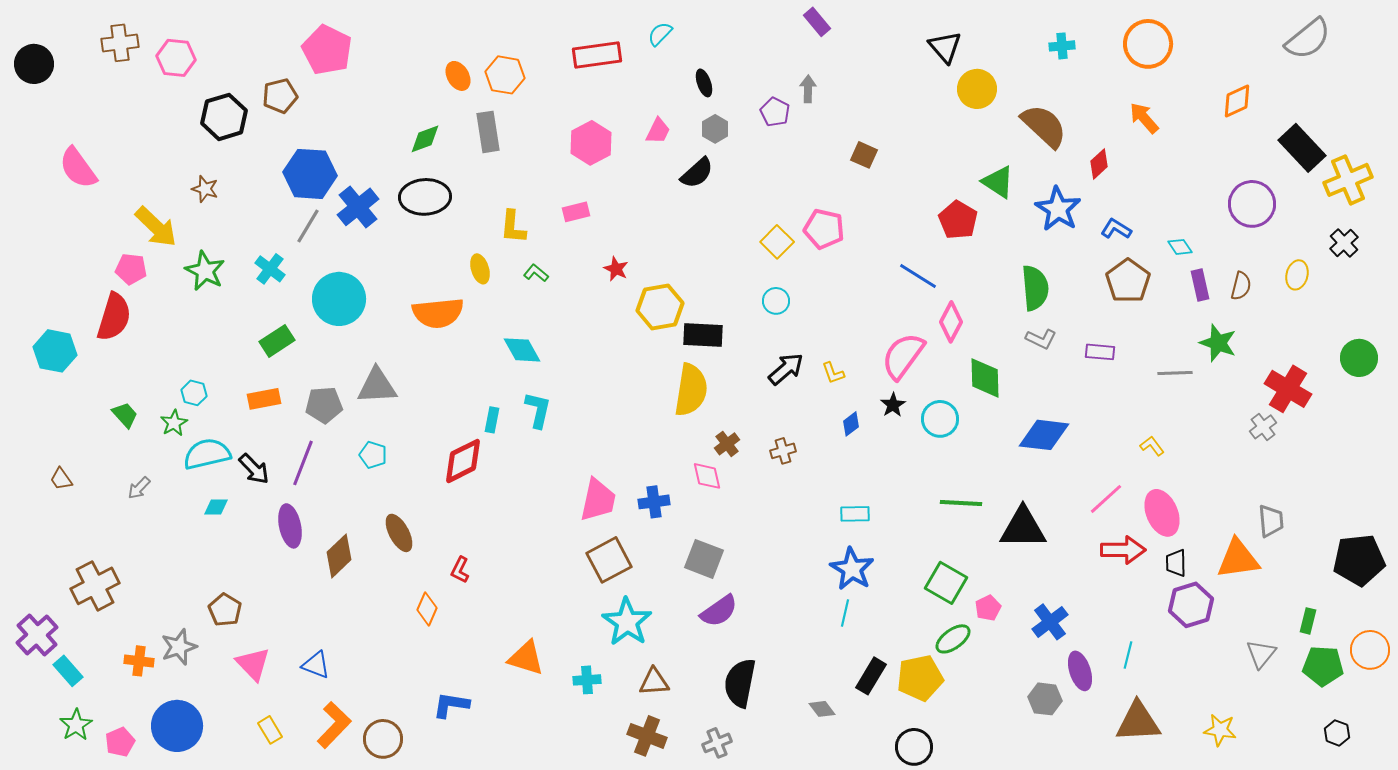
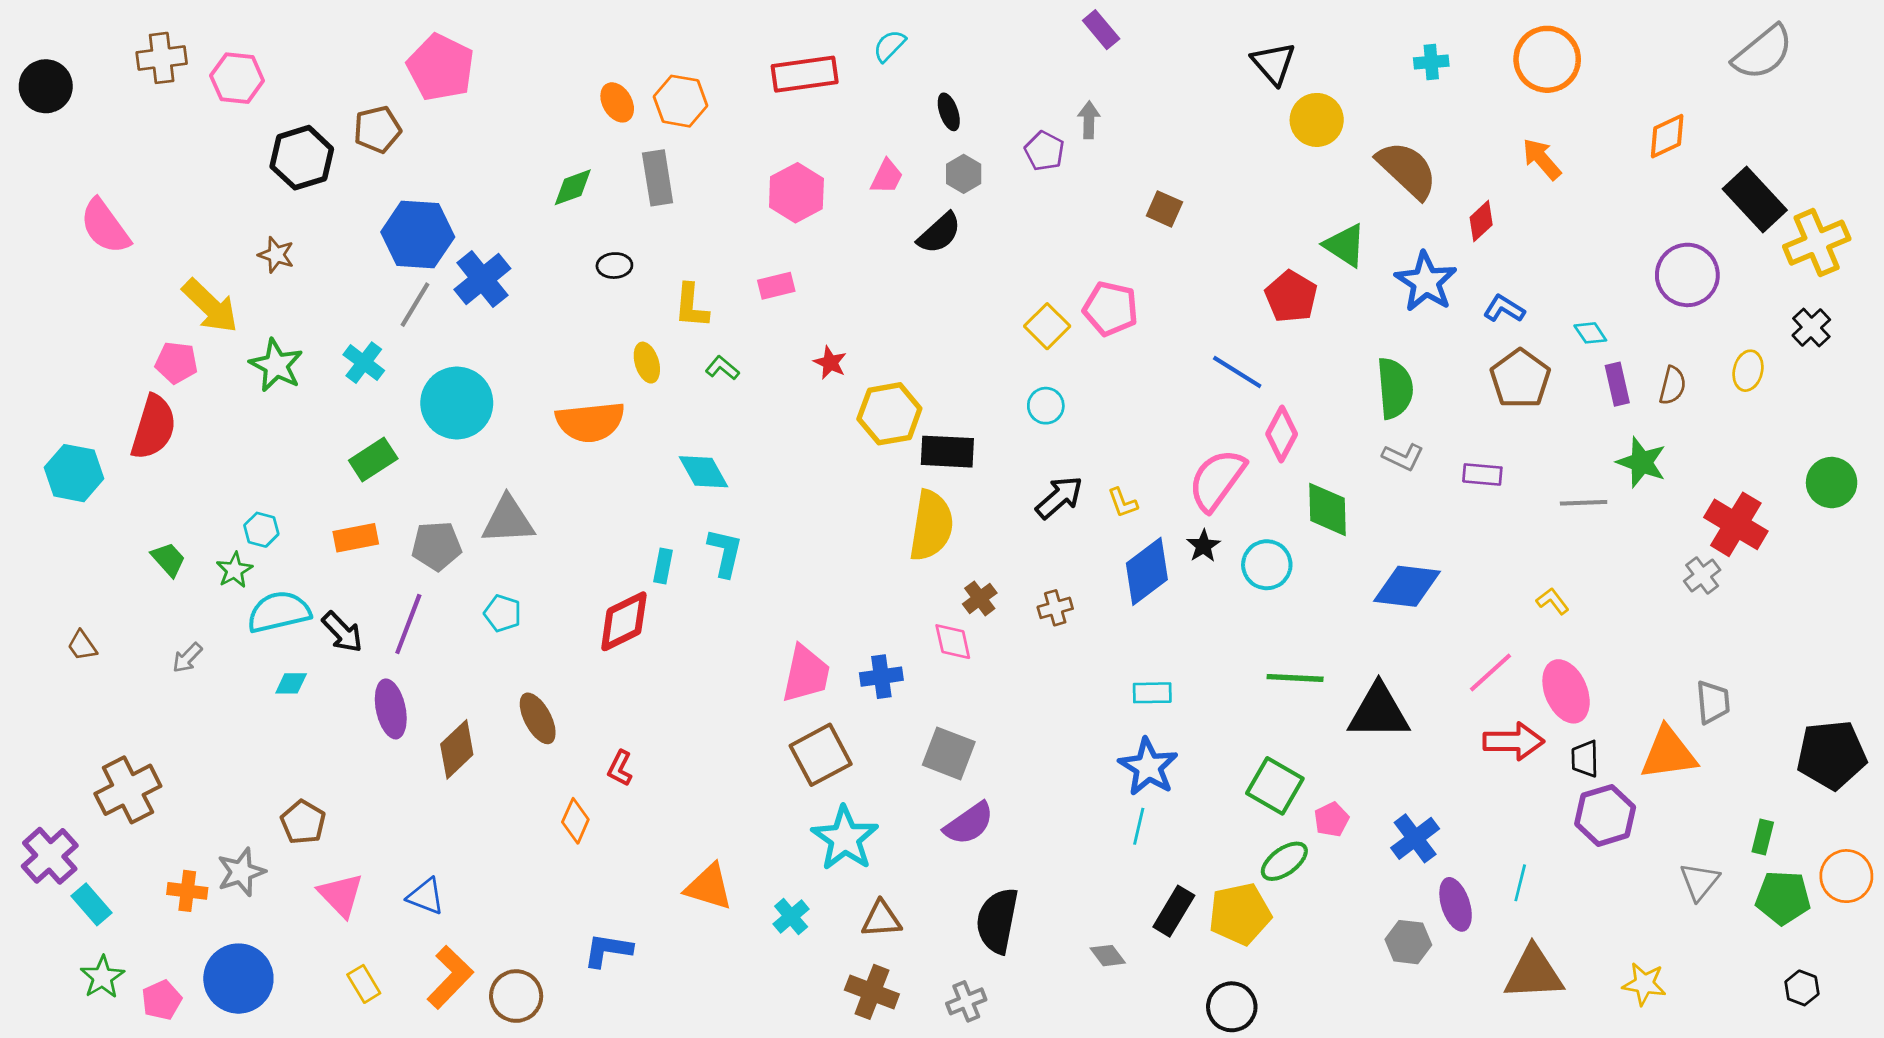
black ellipse: (425, 197) -> (614, 266), moved, size x0.5
blue diamond: (851, 424) -> (1147, 571), size x2.0
cyan cross: (587, 680) -> (791, 917), turned -36

